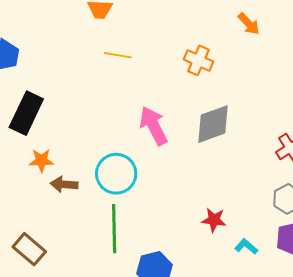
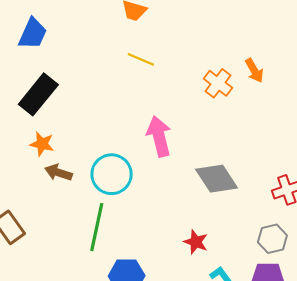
orange arrow: (249, 24) -> (254, 70), moved
gray diamond: (213, 124) -> (217, 179), moved, turned 63

